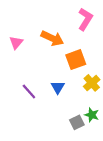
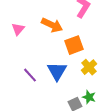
blue triangle: (58, 87) -> (57, 71), size x1.5

